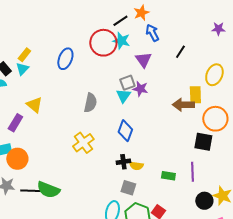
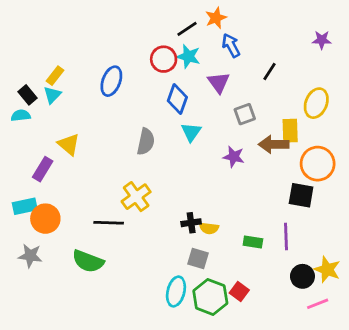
red circle: (103, 43) -> (164, 59), size x0.7
gray square: (127, 83) -> (245, 114), moved
purple star: (140, 89) -> (234, 157), moved
blue diamond: (125, 131) -> (177, 99), moved
black line: (31, 191) -> (109, 223), moved

